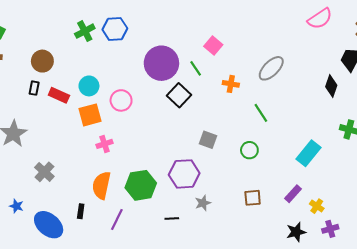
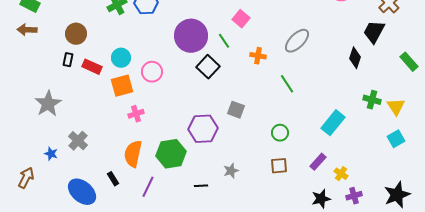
green circle: (249, 150) -> (280, 133), moved
purple hexagon: (184, 174) -> (203, 129), moved
blue star: (16, 206) -> (51, 154), moved
black rectangle: (81, 211) -> (113, 179), turned -40

